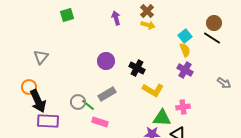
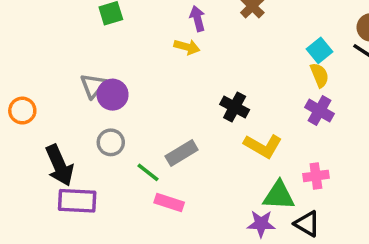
yellow arrow: (148, 25) -> (187, 47), moved
gray triangle: (41, 57) -> (93, 86), moved
purple circle: (106, 61) -> (113, 95), moved
orange circle: (29, 87) -> (22, 111), moved
gray circle: (78, 102) -> (111, 142), moved

